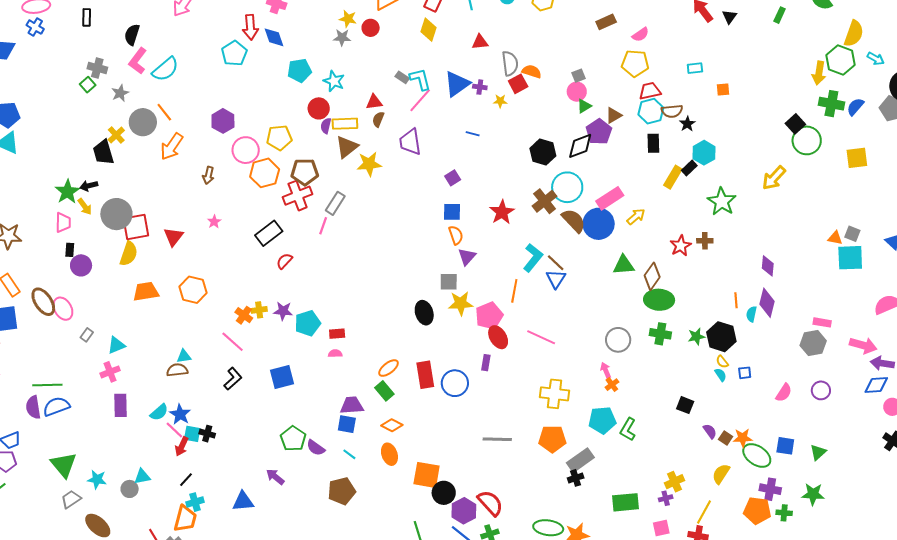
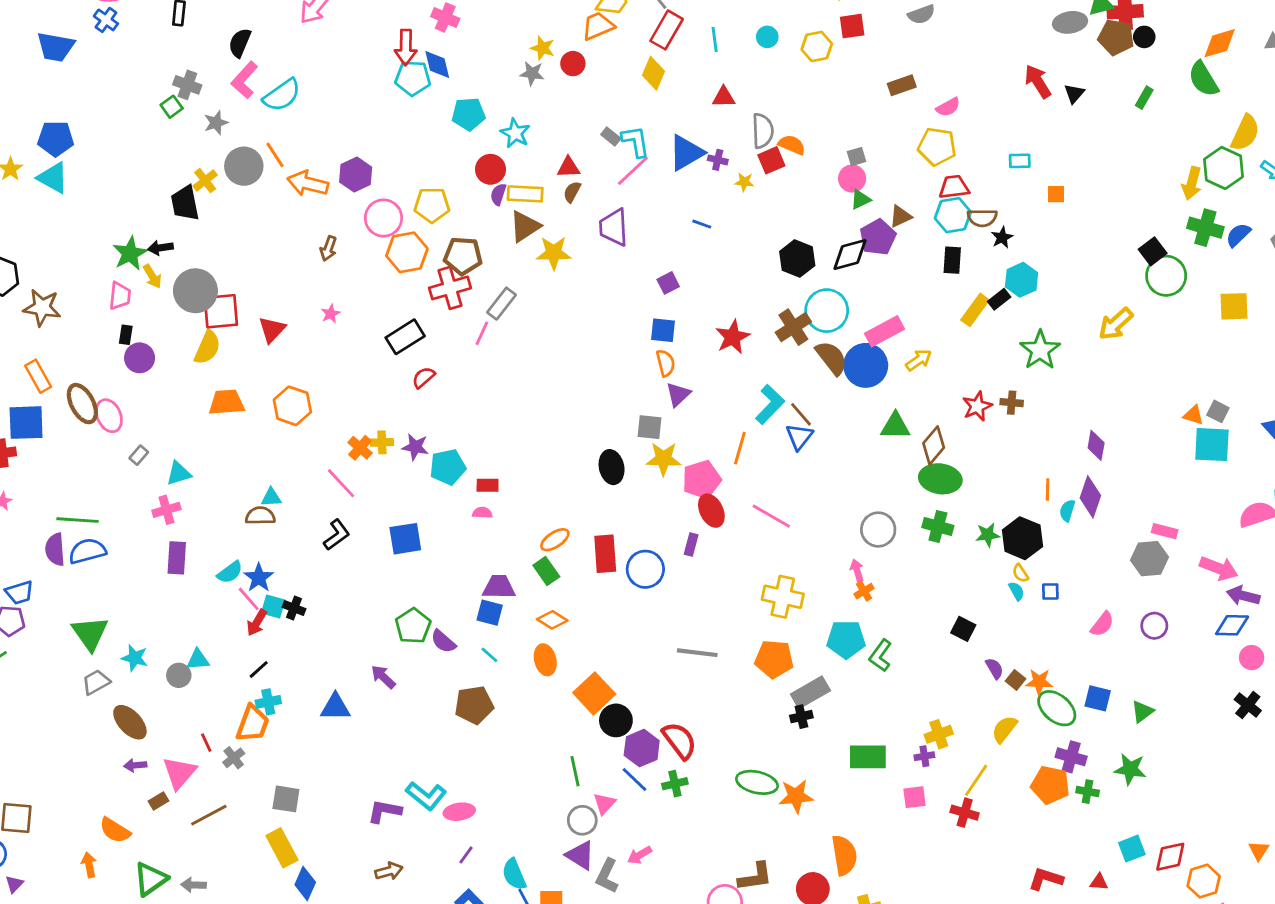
cyan pentagon: (234, 53) -> (413, 78), moved, turned 30
orange arrow: (172, 147) -> (308, 183), moved, turned 64
orange square: (427, 475) -> (594, 693), turned 32

